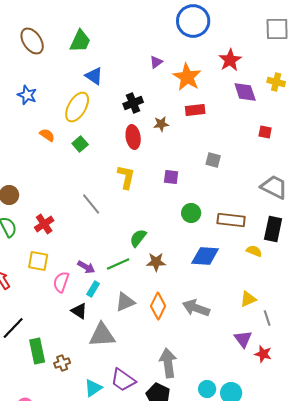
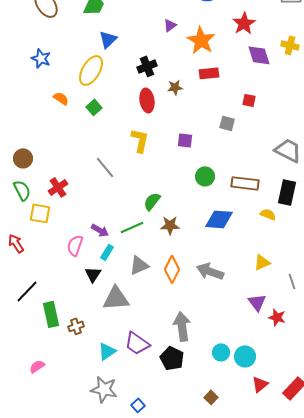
blue triangle: (94, 76) -> (108, 39), turned 42
red square: (265, 132) -> (249, 100), moved
yellow square: (38, 261) -> (40, 213), moved
black triangle: (79, 311) -> (93, 274), turned 30
gray line: (267, 318) -> (292, 281), moved

